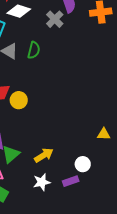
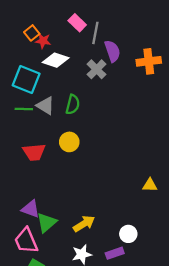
yellow circle: (19, 100) -> (69, 142), moved
yellow triangle: (104, 134) -> (150, 185), moved

